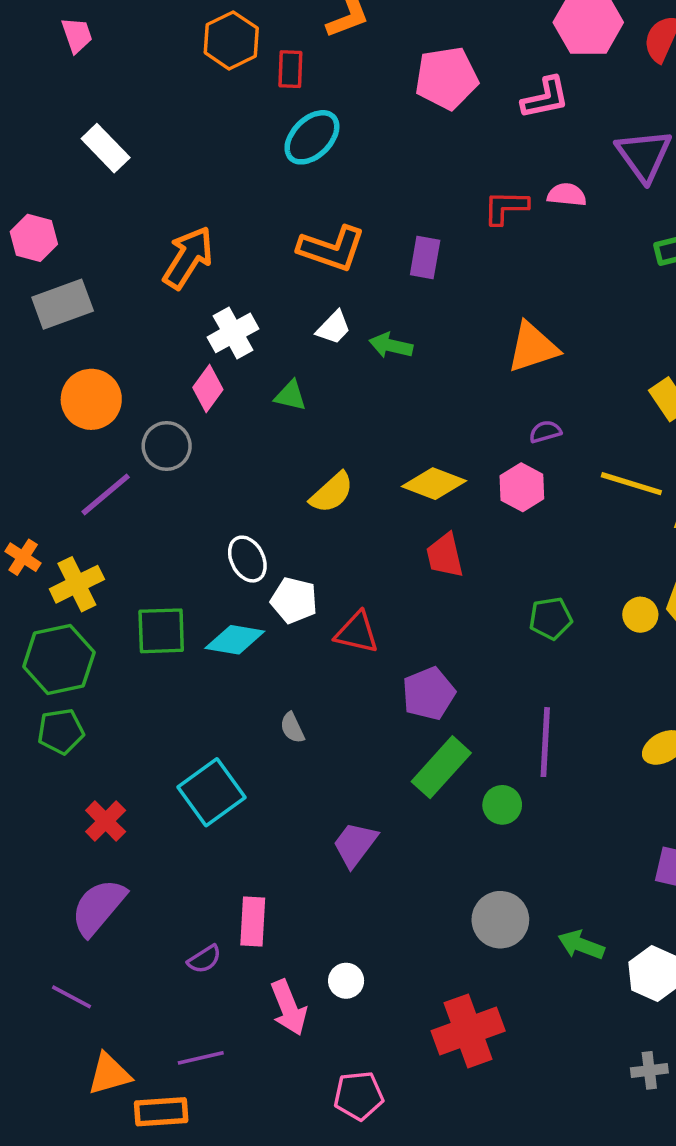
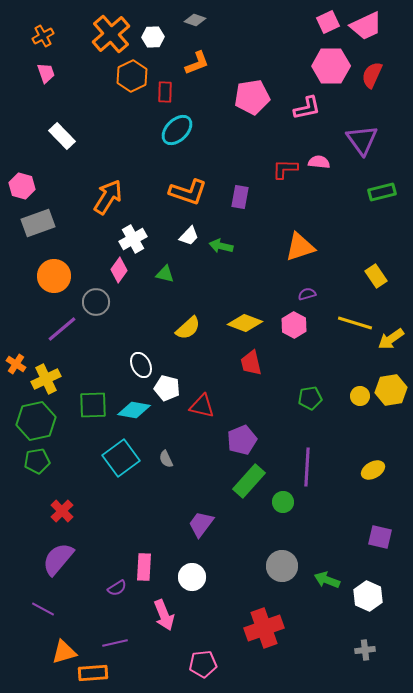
cyan square: (211, 792) -> (121, 458), moved
white circle: (346, 981) -> (192, 577), moved, size x1.4

